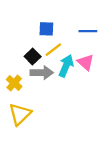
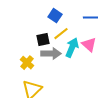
blue square: (46, 29) -> (55, 16), turned 32
black square: (33, 57) -> (43, 40), turned 32

